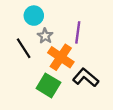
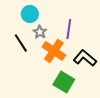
black L-shape: (86, 78) -> (85, 58), moved
green square: (48, 85) -> (64, 82), moved

